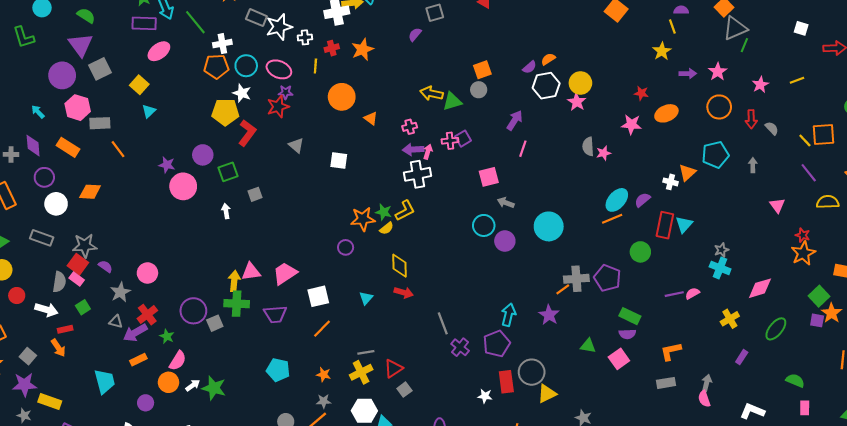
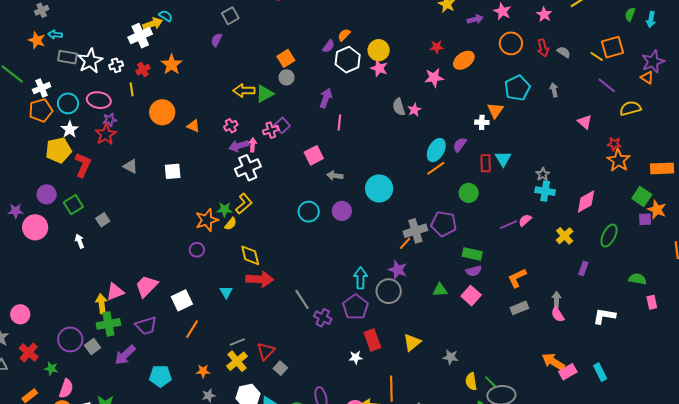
white star: (242, 93) -> (70, 129), turned 30
cyan circle: (484, 225) -> (309, 212), moved
red rectangle: (665, 225) -> (486, 163), size x0.7
red arrow: (404, 293) -> (260, 279), size x1.5
purple arrow: (135, 333) -> (125, 355), moved
gray circle: (532, 372) -> (389, 291), moved

